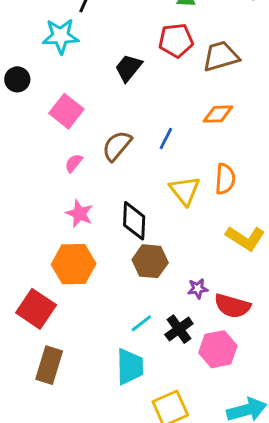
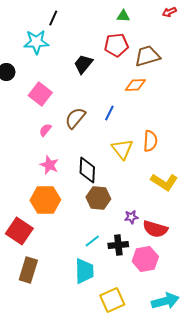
orange diamond: (218, 114) -> (135, 85), moved
black cross: (179, 329) -> (118, 245), turned 30

